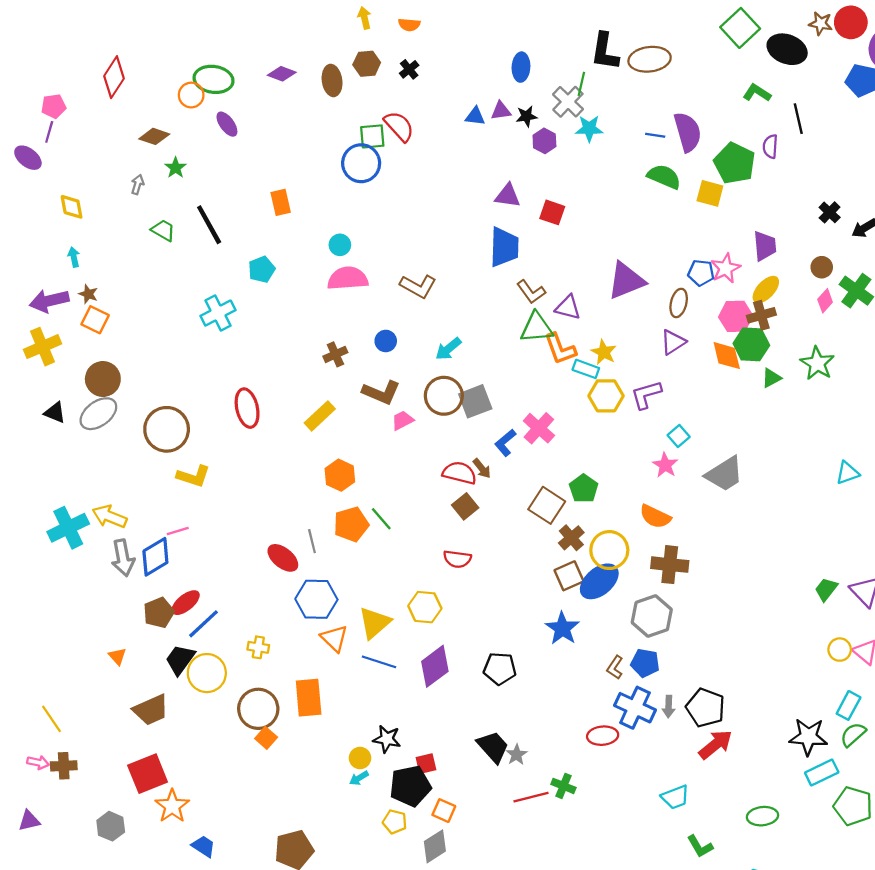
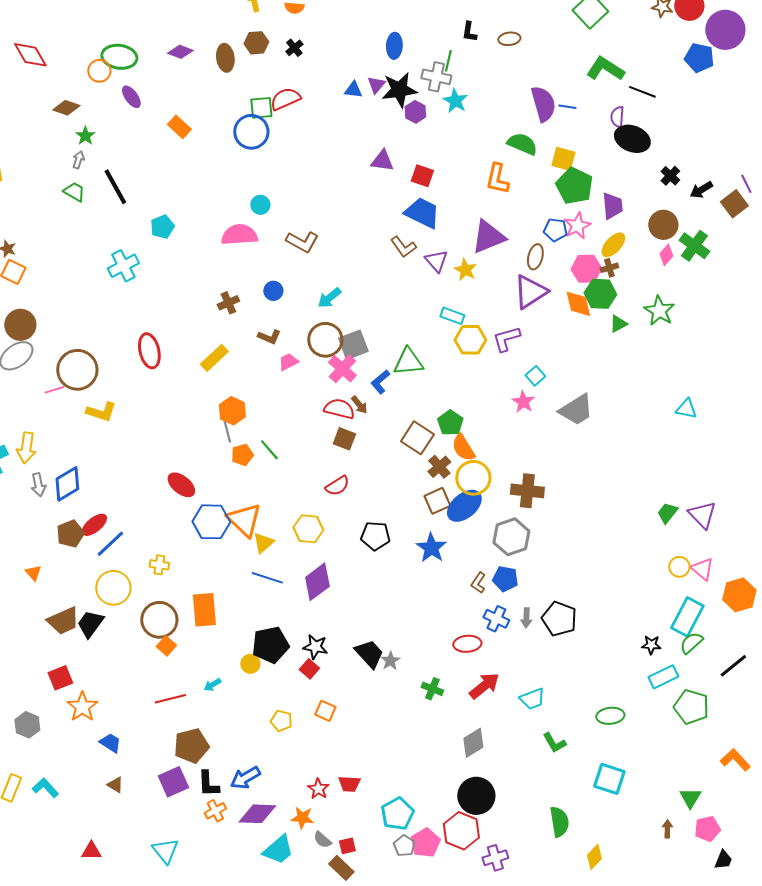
black ellipse: (787, 49) -> (632, 139), moved
black L-shape: (605, 51) -> (469, 32), size x0.6
brown ellipse: (650, 59) -> (509, 39), size x0.6
red diamond: (114, 77) -> (30, 55), turned -63
green L-shape: (757, 93) -> (605, 69), size x1.5
gray cross: (568, 102) -> (436, 77), turned -32
purple triangle: (501, 111) -> (376, 85), turned -42
black star: (527, 116) -> (399, 90), size x1.8
black line: (798, 119) -> (642, 92), turned -56
red semicircle: (399, 126) -> (285, 99), turned -72
cyan star: (589, 129) -> (455, 101), turned 30
blue line: (655, 135) -> (567, 107), moved
green pentagon: (735, 163) -> (574, 186), moved
gray arrow: (138, 184) -> (78, 160), moved
orange rectangle: (281, 202) -> (179, 127), moved, turned -35
cyan circle: (340, 245) -> (260, 205), moved
blue trapezoid: (504, 247) -> (422, 213), moved, turned -66
brown circle: (822, 267) -> (663, 225), size x1.5
purple triangle: (568, 307) -> (436, 261), turned 35
brown cross: (761, 315) -> (609, 268), size x0.7
green triangle: (537, 328) -> (408, 362), moved
purple triangle: (673, 342) -> (530, 292), size x1.5
orange L-shape: (560, 349) -> (497, 179), moved, turned 32
yellow star: (604, 352) -> (465, 270), moved
brown L-shape: (381, 392) -> (269, 337), size x0.7
pink cross: (539, 428) -> (342, 369), moved
cyan triangle: (847, 473) -> (686, 409), turned 30
brown square: (465, 506) -> (344, 439), turned -30
yellow arrow: (110, 517) -> (26, 448), turned -104
orange semicircle: (655, 517) -> (463, 448), moved, turned 32
orange pentagon: (351, 524) -> (242, 455), size x0.7
pink line: (178, 531) -> (54, 390), moved
gray line: (312, 541) -> (227, 432), moved
gray arrow: (123, 558) -> (38, 485), size x0.7
red semicircle: (457, 559) -> (337, 486), turned -40
yellow triangle: (375, 623) -> (263, 543), size x0.7
orange triangle: (334, 638) -> (244, 520), moved, size x1.4
black trapezoid: (180, 660) -> (90, 624), moved
black pentagon: (500, 669) -> (375, 536), moved
cyan rectangle: (849, 705) -> (687, 617), size x1.5
blue cross: (635, 708) -> (496, 619), size x0.7
black star: (808, 737) -> (651, 645), size x0.6
black star: (387, 739) -> (315, 647), moved
red arrow: (716, 745) -> (484, 686), moved
red square: (426, 764) -> (309, 669), turned -36
red square: (148, 774) -> (60, 678), size x0.7
cyan arrow: (359, 778) -> (212, 685), moved
black pentagon: (410, 786) -> (270, 645), moved
red line: (531, 797) -> (170, 699), moved
gray diamond: (435, 846) -> (473, 743), moved

